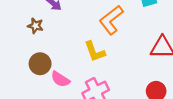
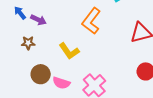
yellow L-shape: (95, 52) -> (69, 51), moved

